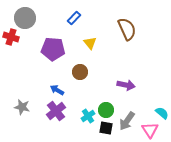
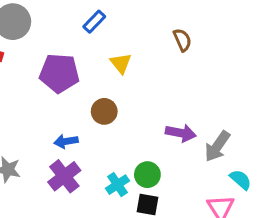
brown semicircle: (127, 29) -> (182, 40), size x0.6
blue arrow: (57, 90) -> (66, 141), turned -40
gray arrow: (127, 121) -> (217, 146), moved

